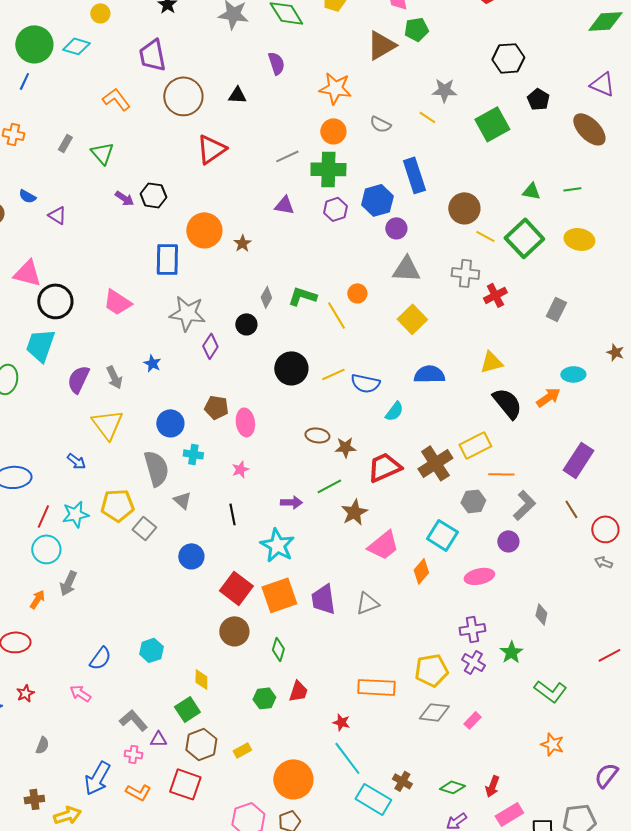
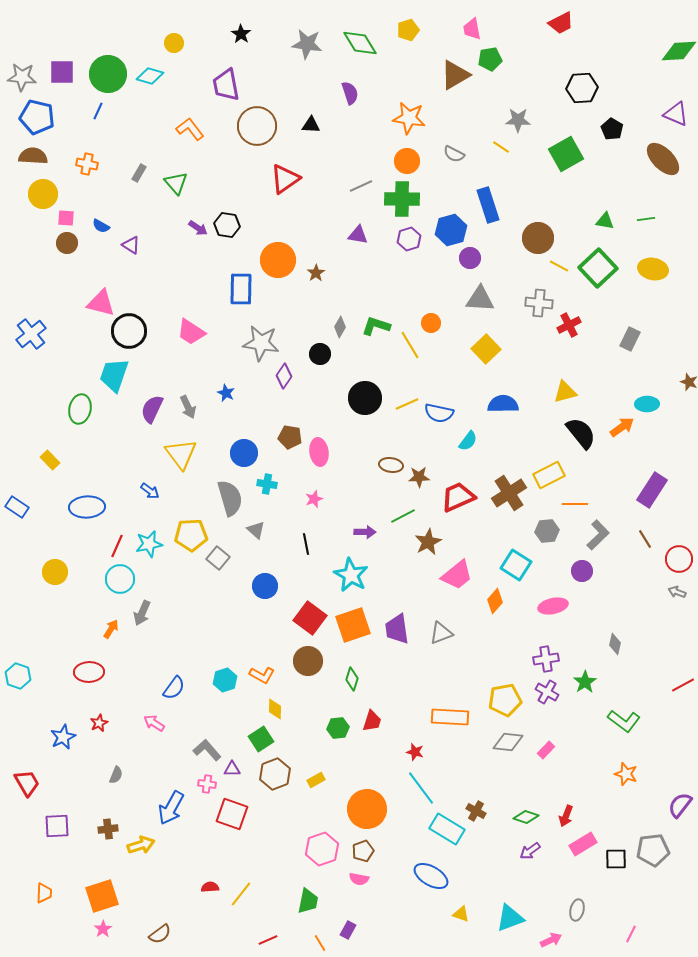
red square: (185, 784) -> (232, 814), moved
orange L-shape: (138, 792) -> (262, 675), moved

